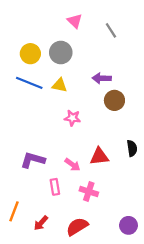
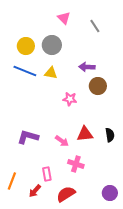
pink star: (72, 118) -> (70, 99), moved
black semicircle: (132, 148) -> (110, 135), moved
pink rectangle: (55, 187) -> (47, 174), moved

